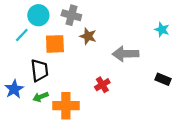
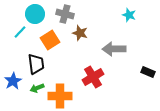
cyan star: (162, 30) -> (129, 15), moved
orange square: (55, 44) -> (50, 40), turned -30
red cross: (102, 85) -> (93, 77), size x1.5

